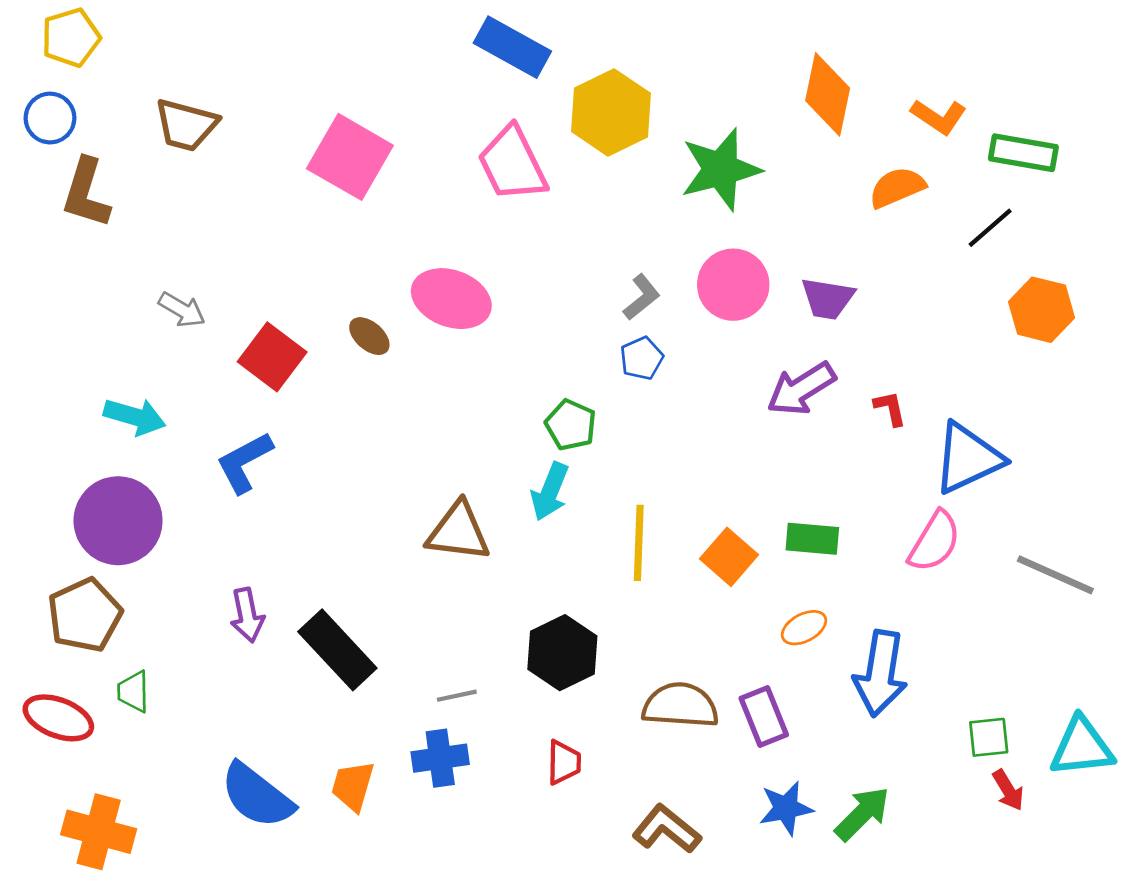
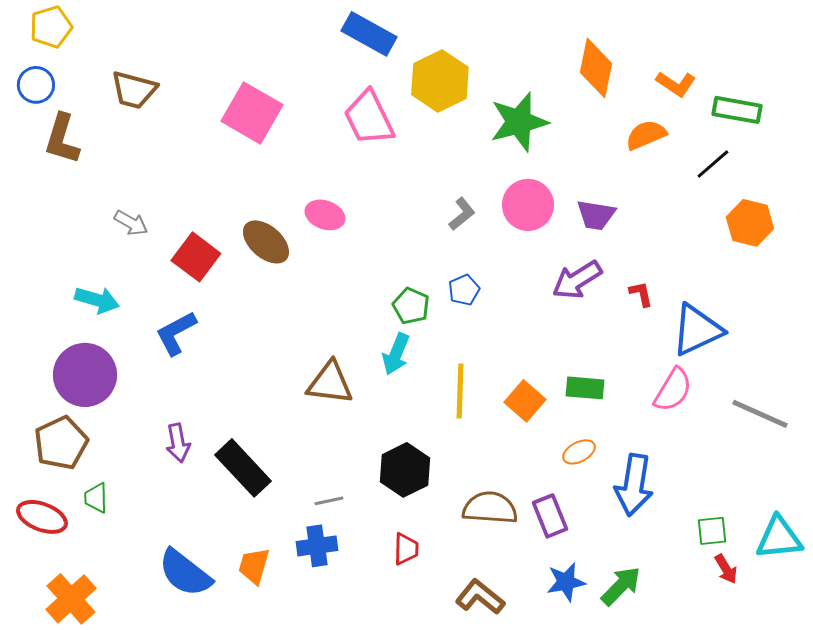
pink ellipse: (451, 299) -> (325, 215), size x0.7
brown ellipse: (369, 336) -> (266, 242), size x1.6
blue pentagon: (642, 358) -> (464, 290), moved
orange cross: (99, 832) -> (71, 599), turned 33

